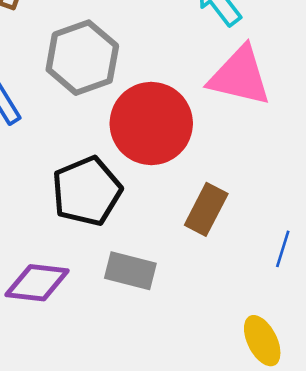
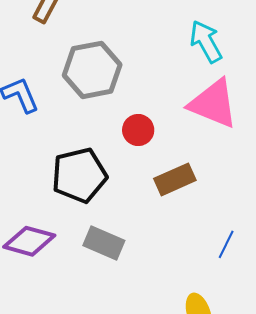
red circle: (151, 123) -> (138, 130), size x0.5
brown rectangle: (206, 209) -> (175, 179), moved, turned 30

